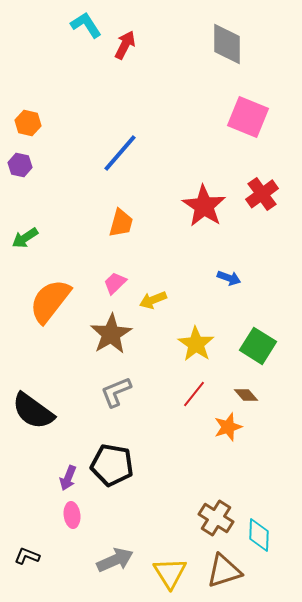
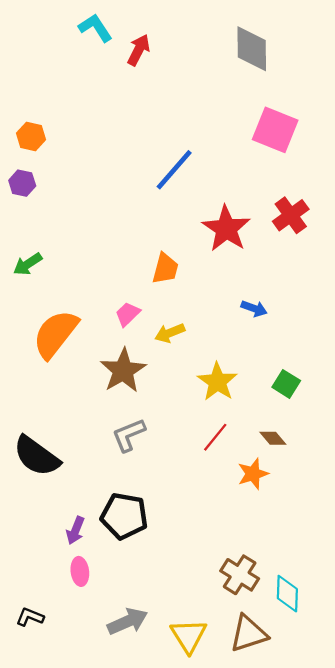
blue line: (120, 153) -> (174, 170), moved
orange trapezoid: (121, 223) -> (165, 269), moved
green square: (258, 346) -> (286, 384), size x0.7

